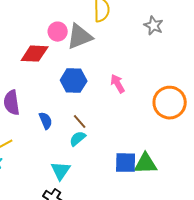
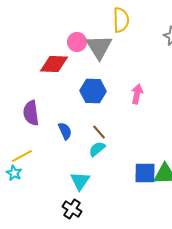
gray triangle: (80, 37) -> (99, 47), turned -40
pink arrow: (118, 84) -> (137, 94), turned 42

